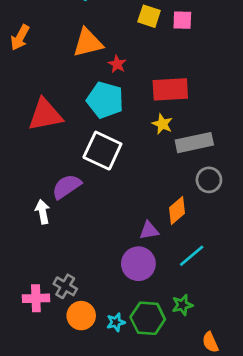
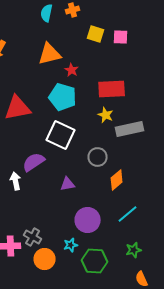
gray circle: (209, 180) -> (98, 157), moved
purple triangle: (149, 230) -> (68, 184), moved
green star: (182, 305) -> (134, 250), moved
cyan star: (116, 322) -> (71, 245), moved

